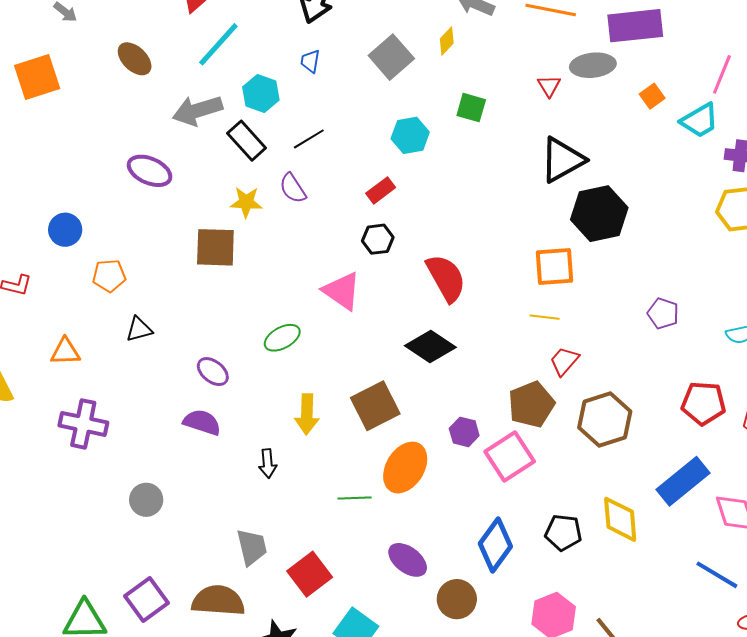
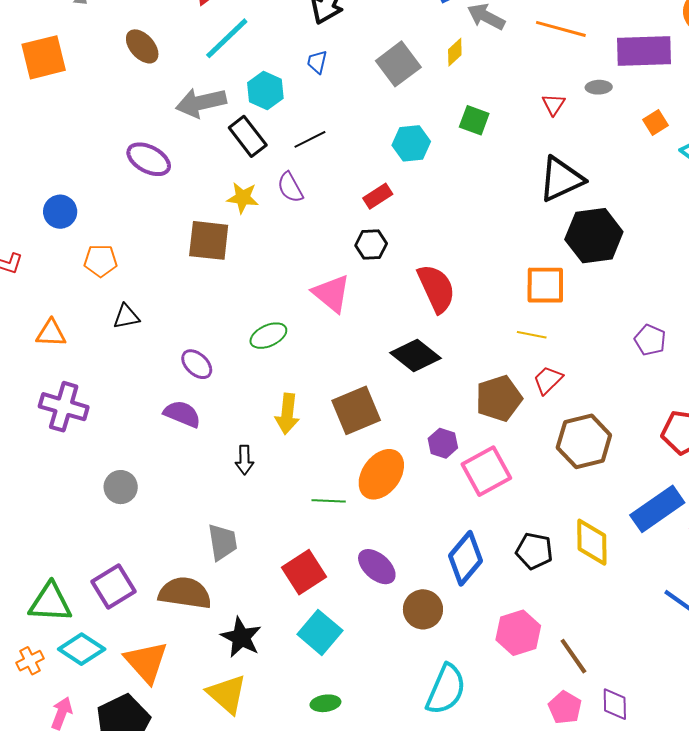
gray ellipse: (593, 65) -> (599, 87), size x0.6
brown pentagon: (531, 404) -> (499, 398), moved
red square: (310, 574) -> (304, 572), moved

